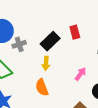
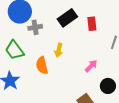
black rectangle: (50, 41) -> (67, 18), moved
orange semicircle: (42, 87) -> (42, 65), moved

